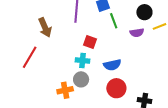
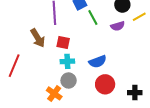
brown arrow: (45, 27) -> (38, 38), moved
red square: (90, 42) -> (63, 42), moved
orange cross: (65, 90) -> (54, 93), turned -35

